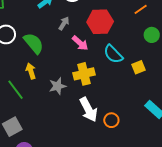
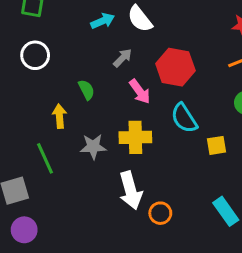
green semicircle: (34, 43) -> (86, 90), moved, size x0.6
green line: (16, 90) -> (45, 158), moved

